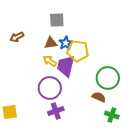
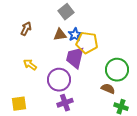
gray square: (57, 20) -> (66, 12), turned -35
brown arrow: (17, 37) -> (26, 29), turned 144
yellow arrow: (50, 61) -> (30, 65), moved

